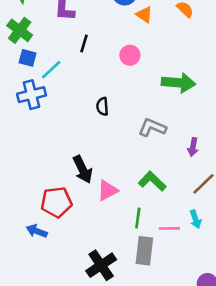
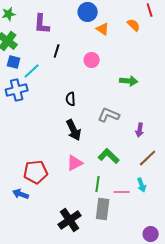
green arrow: (178, 83) -> (129, 81), size x0.7
black arrow: (83, 169) -> (74, 130), moved

